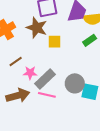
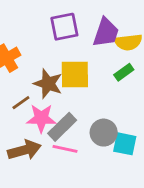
brown star: (37, 28) -> (48, 84), moved
yellow square: (55, 42) -> (75, 74), size x1.6
pink star: (30, 73) -> (41, 118), size x1.5

